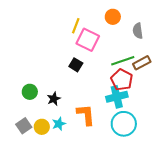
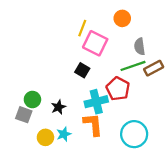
gray semicircle: (138, 31) -> (140, 47), moved
red pentagon: (122, 80) -> (118, 89), moved
cyan cross: (117, 97) -> (96, 102), moved
gray square: (24, 126) -> (24, 115), moved, turned -35

